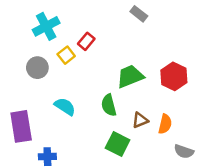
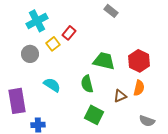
green trapezoid: (130, 76) -> (104, 61), turned 35
brown triangle: (140, 120) -> (120, 96), moved
orange semicircle: (165, 124) -> (139, 88), moved

